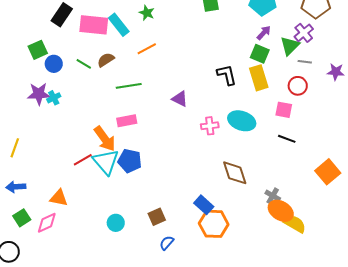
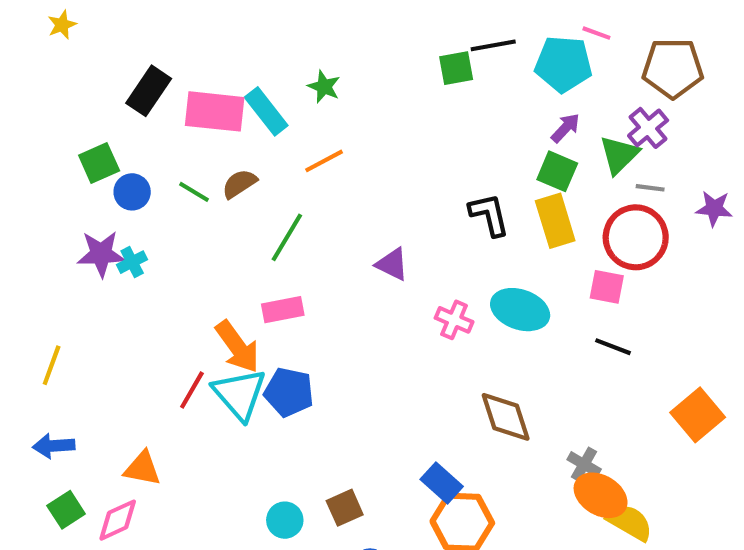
green line: (129, 86) -> (287, 237), turned -50
red circle: (298, 86) -> (636, 237), size x1.6
pink cross: (210, 126) -> (454, 320), turned 30
red line: (83, 160) -> (192, 390), turned -30
cyan circle: (116, 223) -> (285, 520), moved

